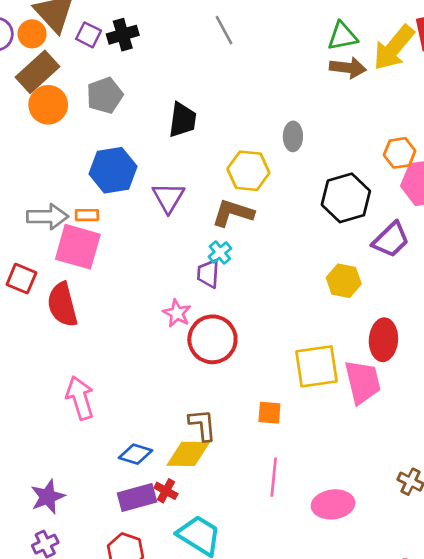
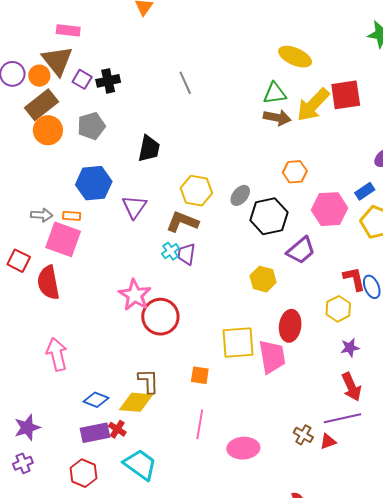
gray ellipse: (293, 136) -> (240, 195), moved, turned 35
orange hexagon: (400, 153) -> (295, 172), moved
gray arrow: (47, 217) -> (42, 215), size x0.7
purple trapezoid: (208, 274) -> (186, 254), moved
pink star: (177, 313) -> (135, 295), size x1.5

